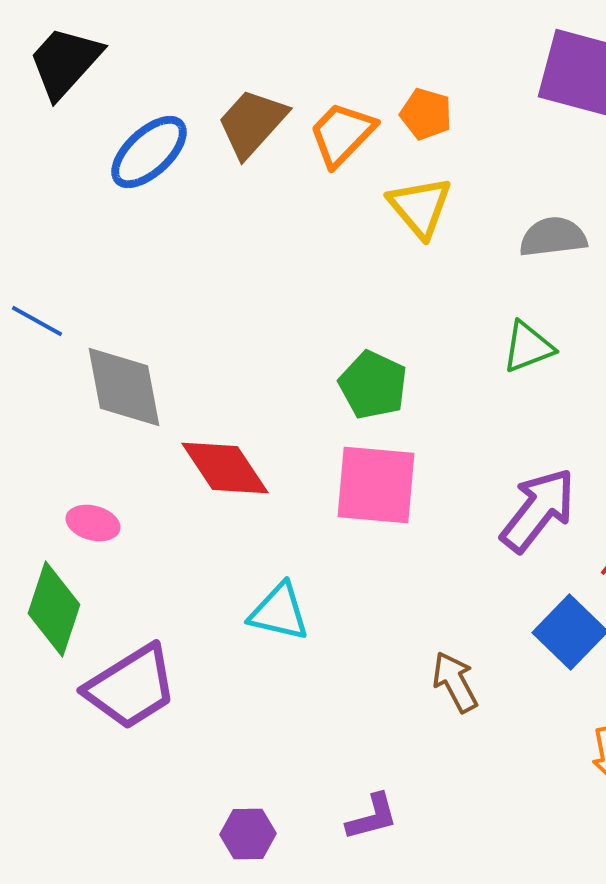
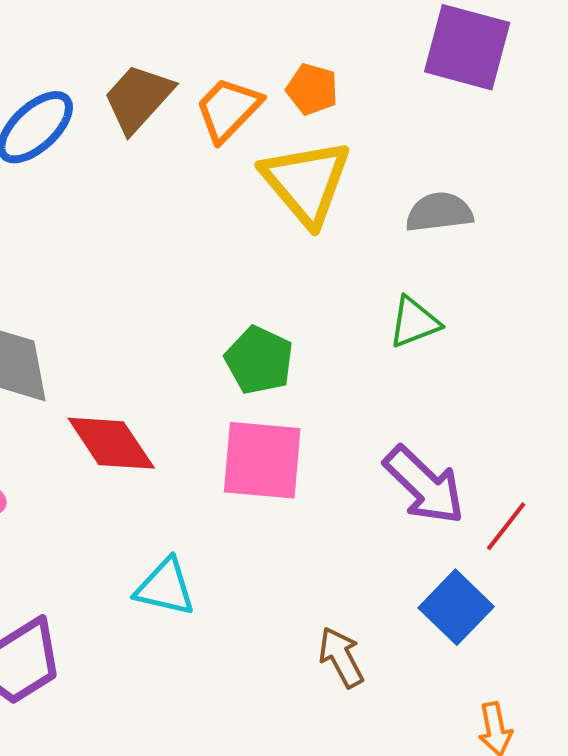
yellow triangle: (420, 207) -> (306, 182), size x1.4
purple arrow: (538, 510) -> (424, 485), turned 96

